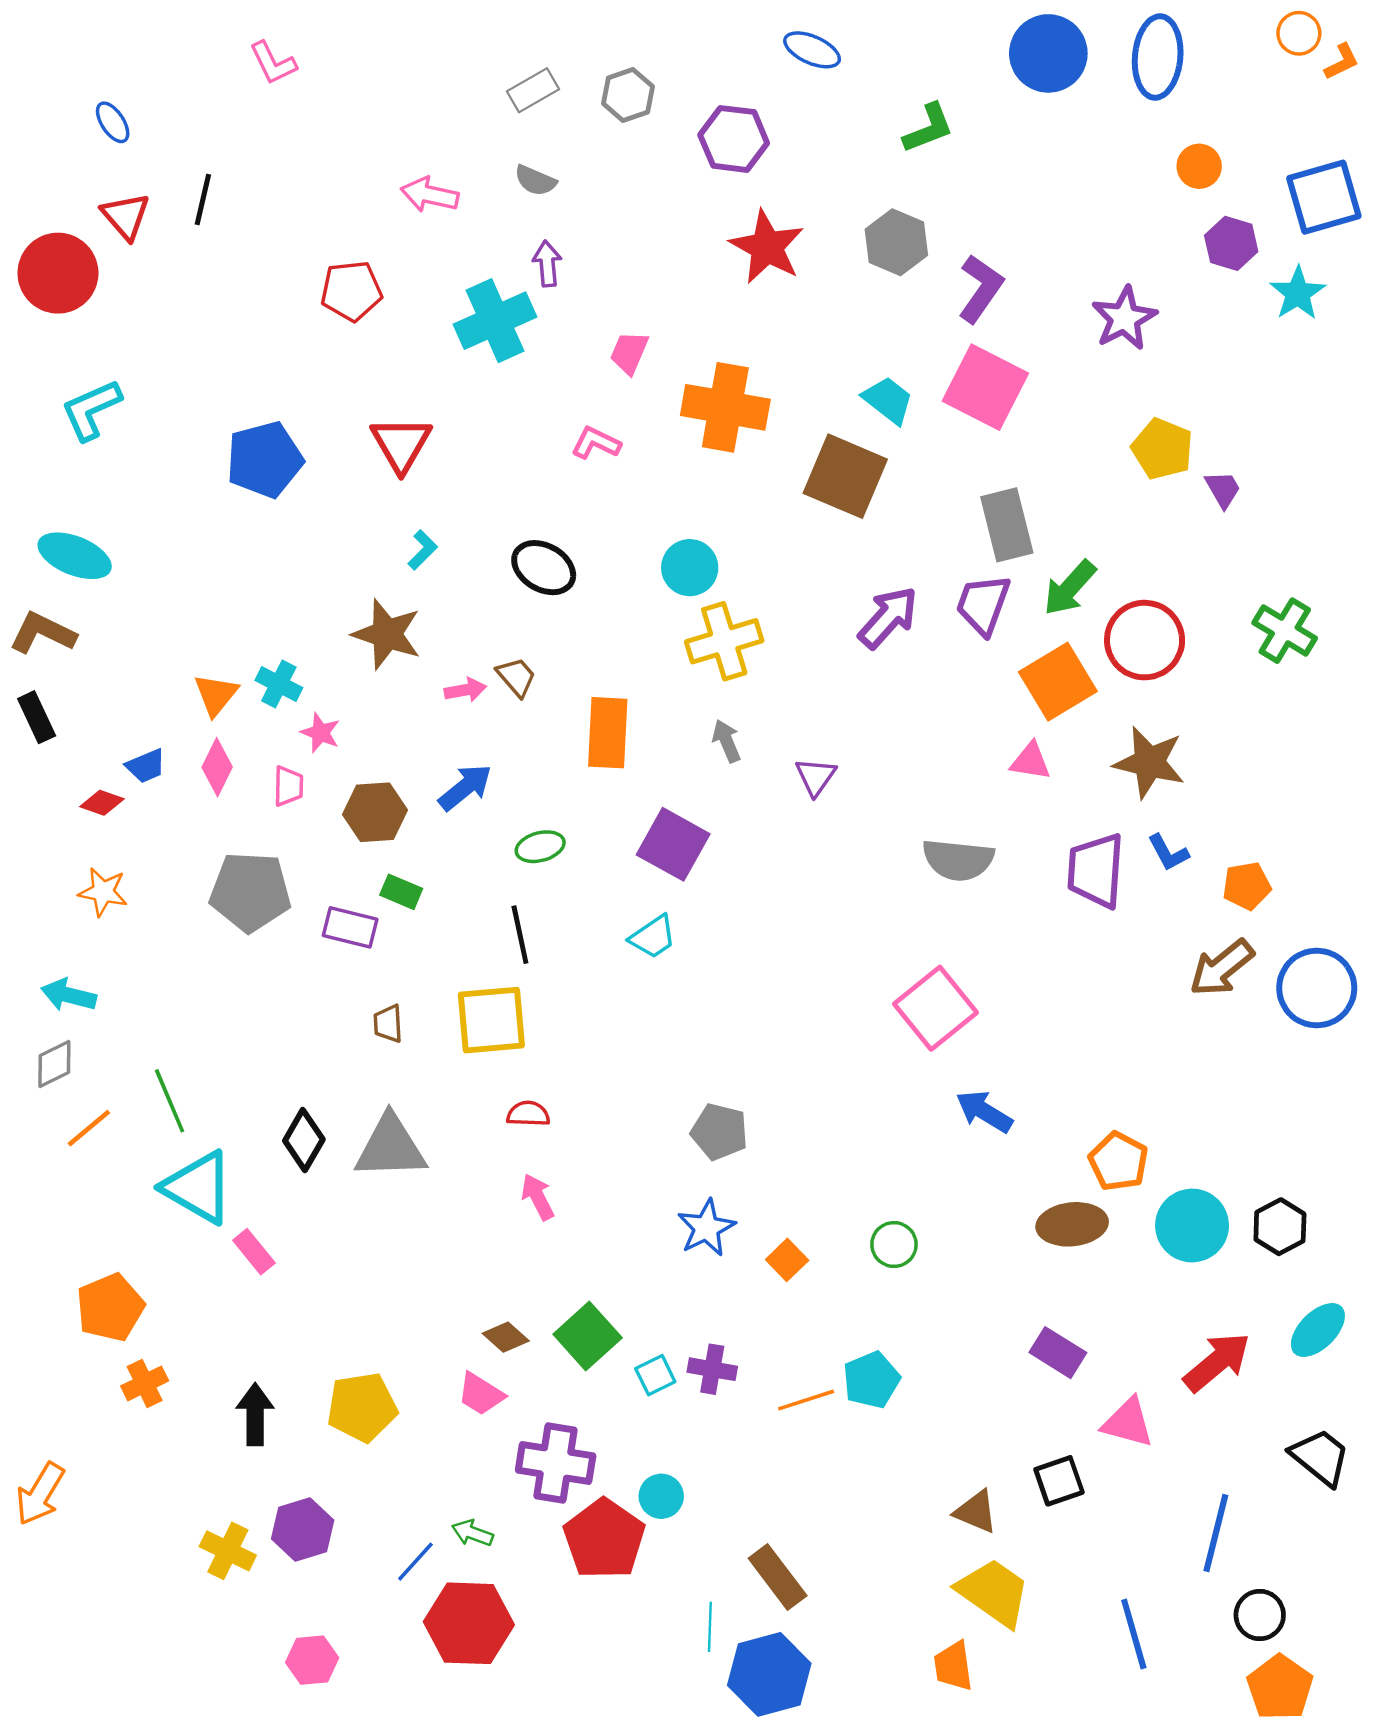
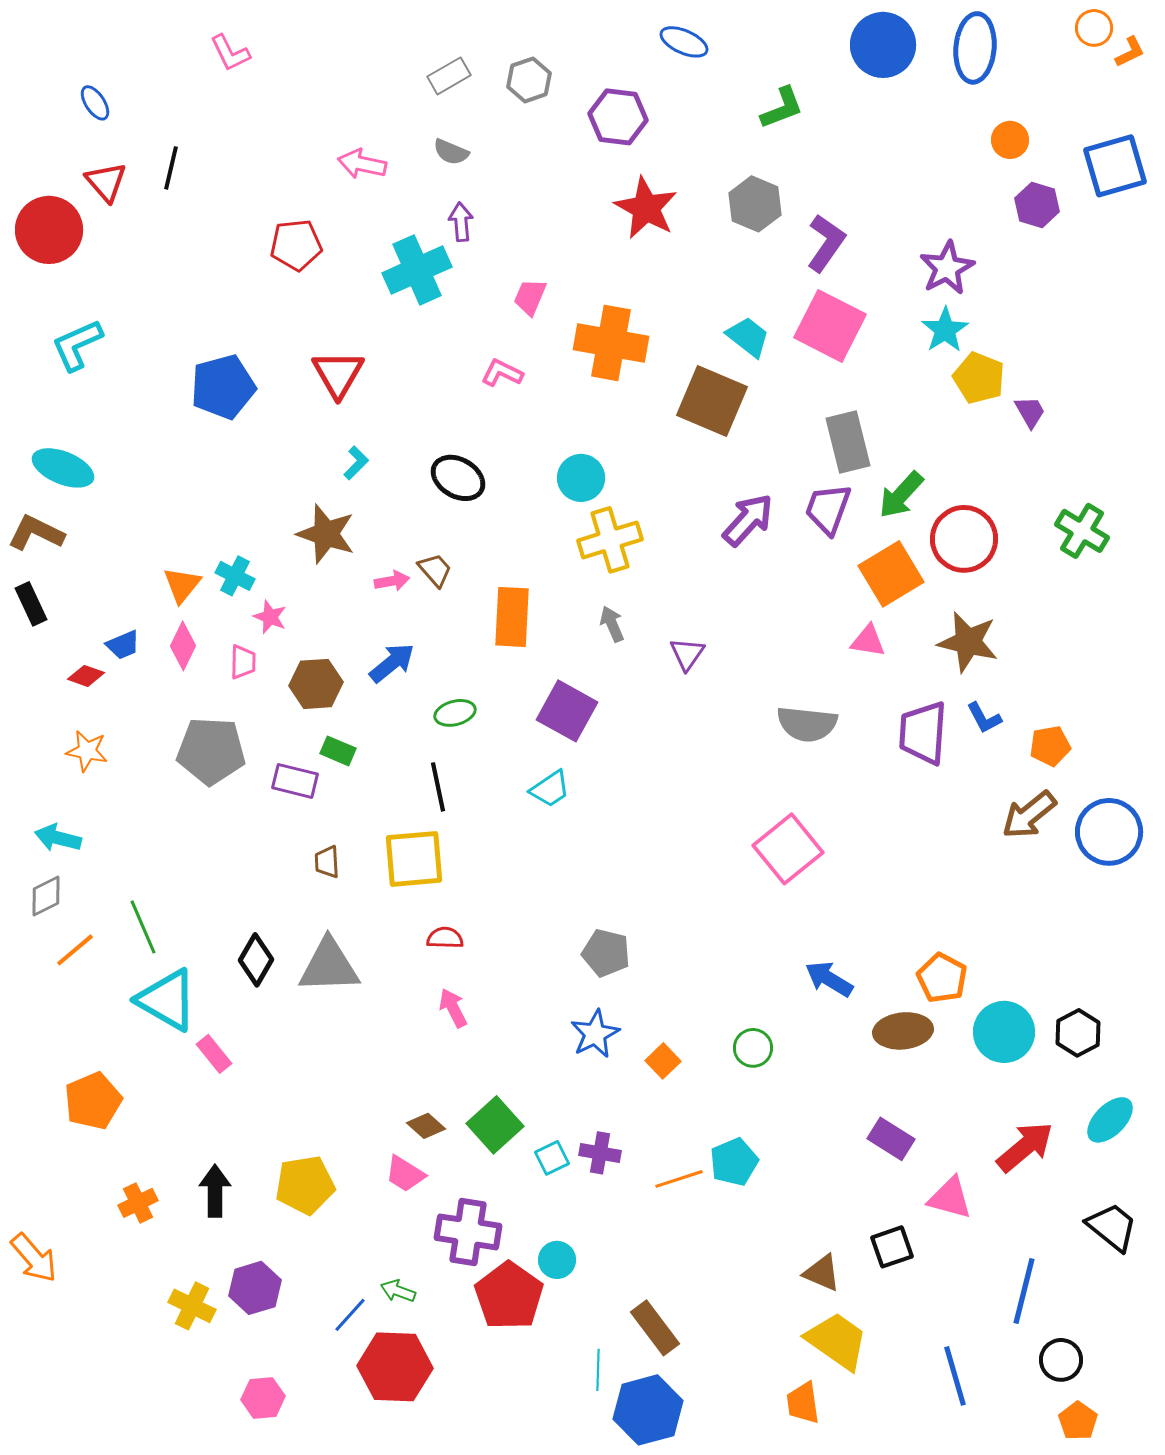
cyan star: (1298, 293) -> (945, 330), moved
blue arrow: (984, 1111) -> (829, 979), moved
orange cross: (145, 1383) -> (138, 1203), moved
orange arrow: (40, 1494) -> (34, 1258), turned -72
orange pentagon: (1280, 1687) -> (1078, 1421), size x0.7

